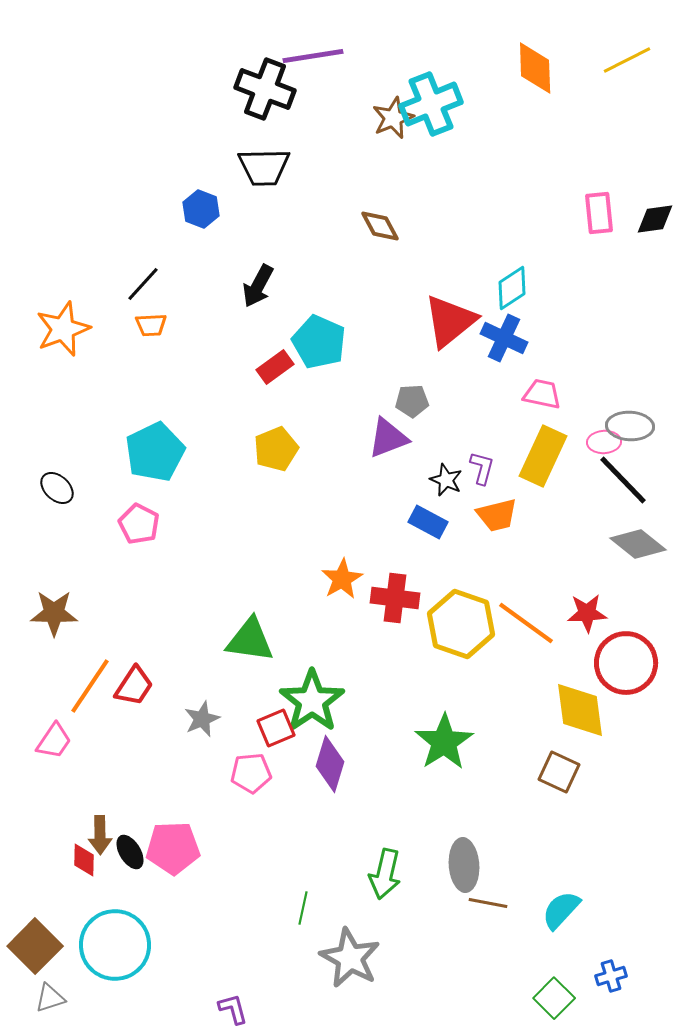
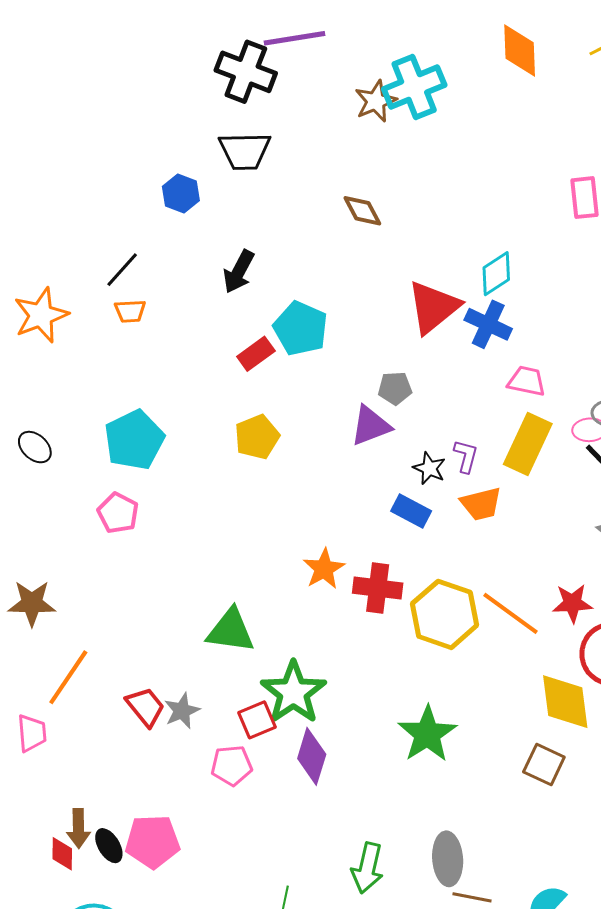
black ellipse: (57, 488) -> (35, 447), moved
red trapezoid: (134, 686) -> (145, 707), moved, turned -72
pink trapezoid: (54, 741) -> (32, 733), turned -39

